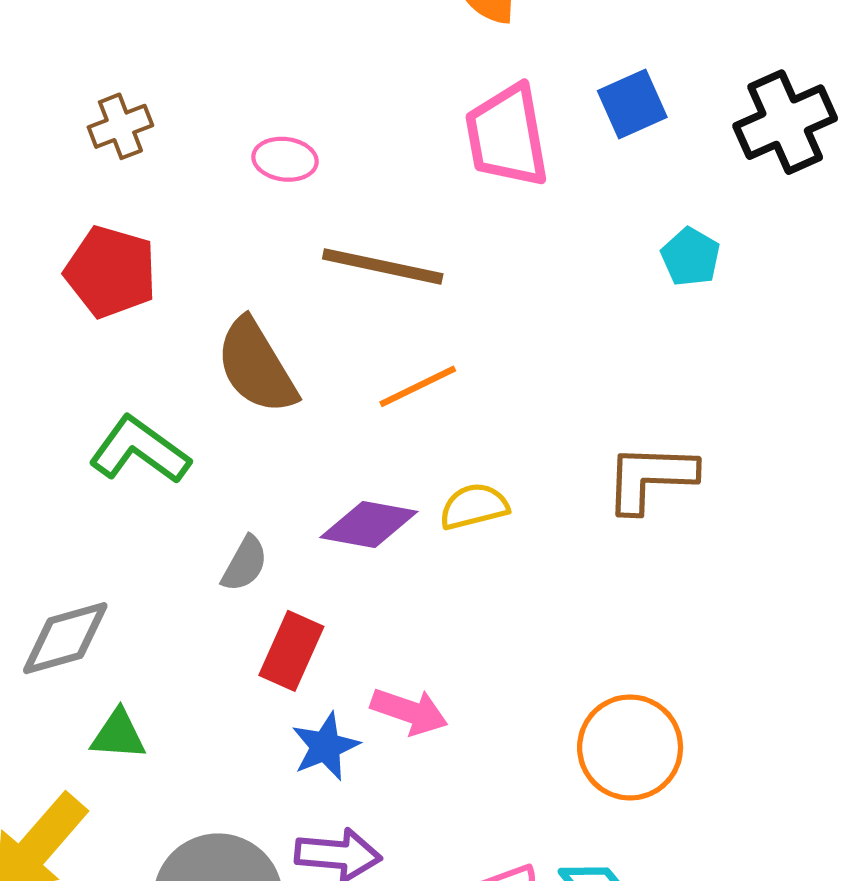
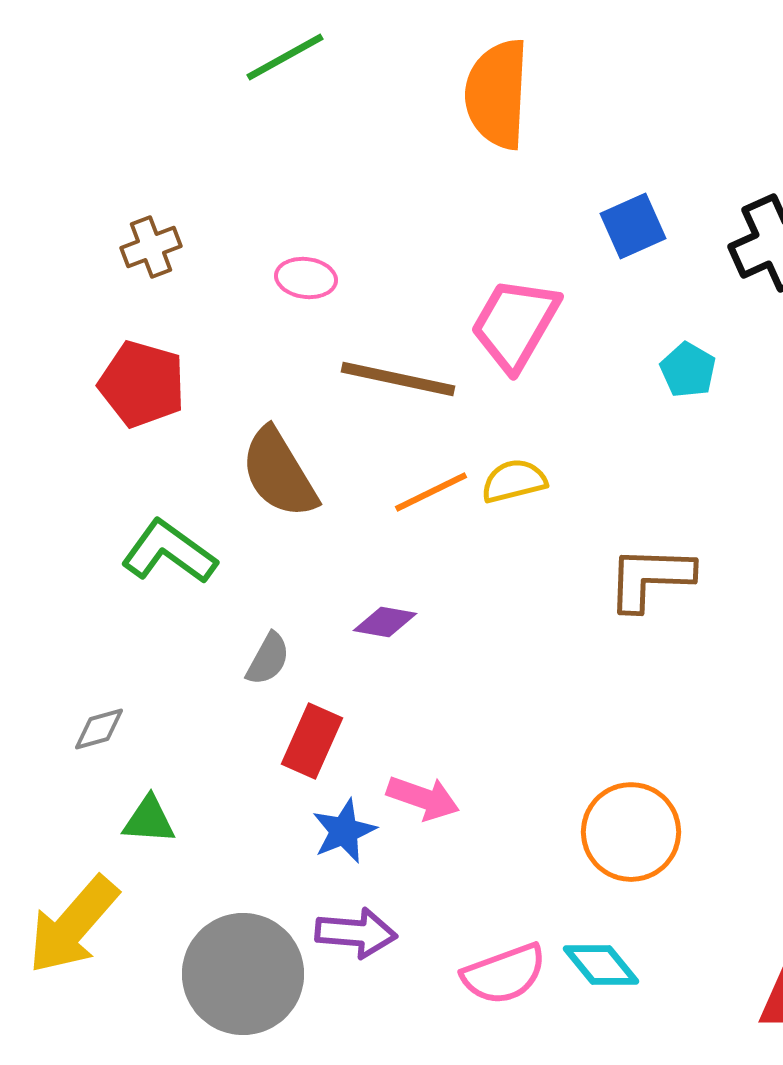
pink trapezoid: (507, 136) -> (515, 324), moved, turned 40
yellow semicircle: (474, 506) -> (514, 481), moved
purple diamond: (369, 524) -> (385, 622), size x0.7
gray diamond: (65, 638) -> (99, 729), size x0.6

